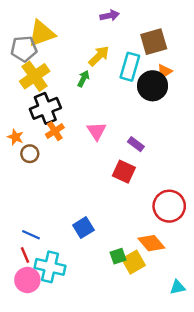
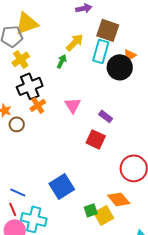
brown square: (154, 42) -> (108, 30), moved, turned 35
yellow cross: (35, 76) -> (21, 59), size x0.7
blue square: (83, 228) -> (62, 186), size x1.4

